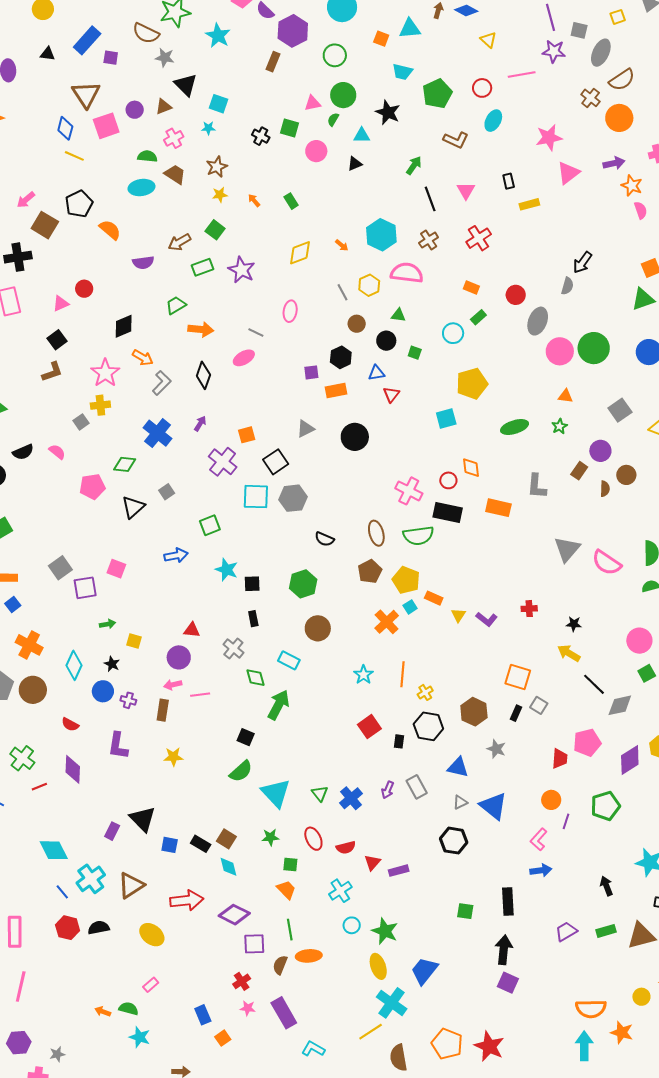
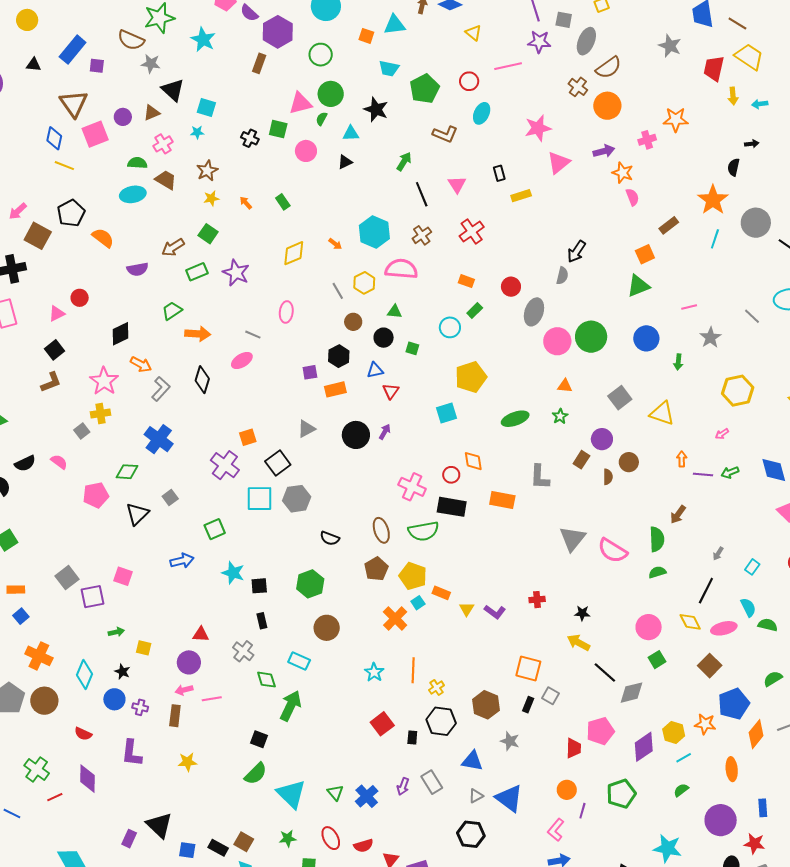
pink triangle: (313, 103) -> (300, 103), size x1.4
purple arrow: (200, 424) -> (385, 432), moved

